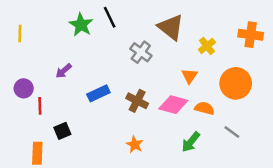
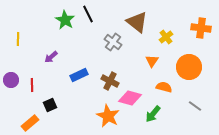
yellow line: (20, 33) -> (18, 39), moved
purple circle: (24, 88) -> (11, 80), moved
pink diamond: (173, 105) -> (130, 98), moved
gray line: (232, 132) -> (195, 106), moved
orange star: (135, 144) -> (108, 116), size x1.6
orange rectangle: (37, 153) -> (30, 123), turned 48

